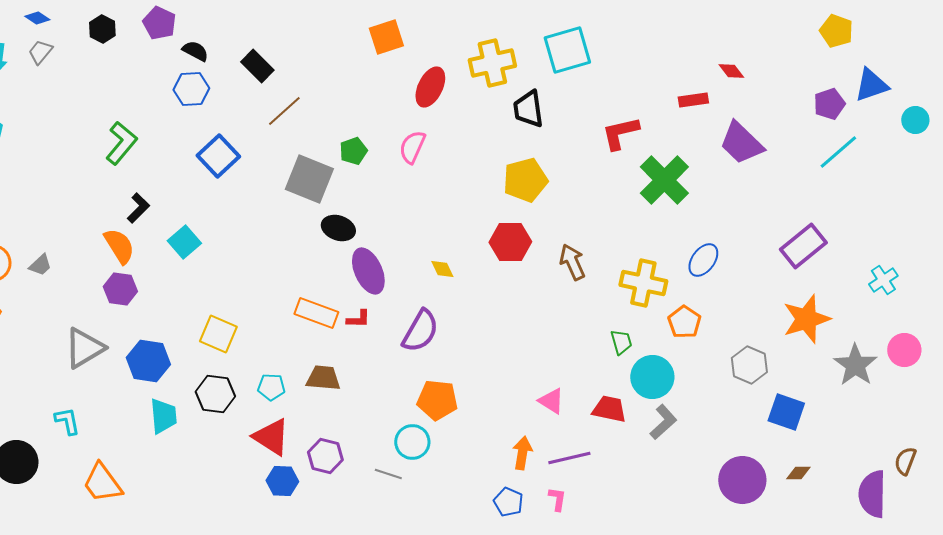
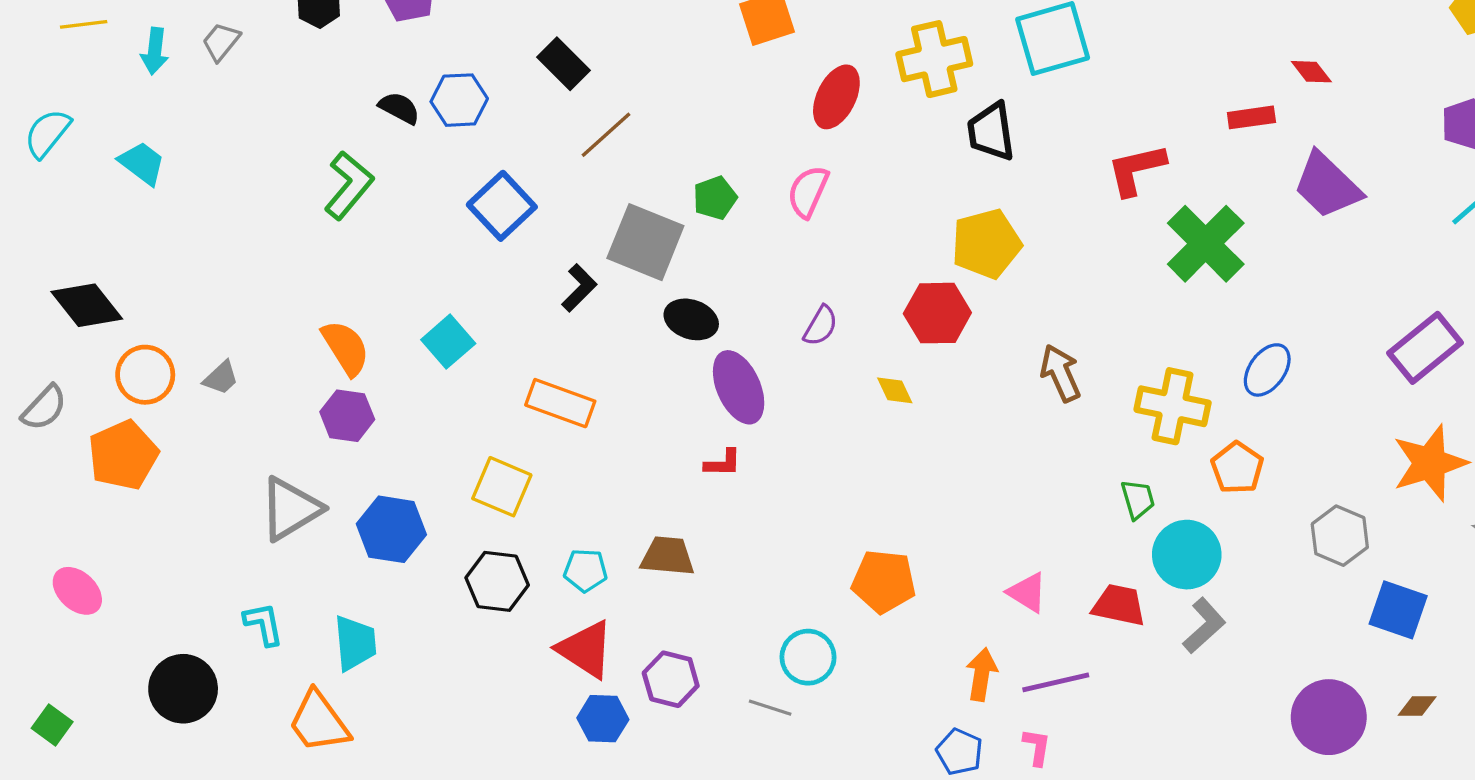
black semicircle: (195, 51) -> (399, 108), moved
black L-shape: (138, 208) -> (579, 288), moved
red hexagon: (510, 242) -> (937, 313), moved
yellow diamond: (442, 269) -> (895, 390), moved
orange rectangle: (316, 313) -> (560, 403), moved
purple semicircle: (420, 331) -> (821, 326), moved, size x0.6
orange pentagon: (437, 400) -> (884, 581), moved
cyan trapezoid: (163, 416) -> (355, 643), moved

